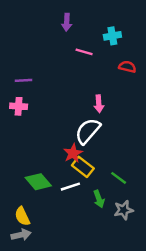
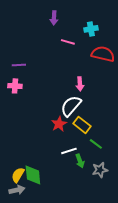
red semicircle: (127, 67) -> (103, 54), size x1.6
yellow rectangle: (83, 167) -> (82, 125), moved
green diamond: (38, 182) -> (33, 175), moved, turned 35
white line: (70, 187) -> (69, 151), moved
yellow semicircle: (22, 216) -> (18, 175), turned 56

